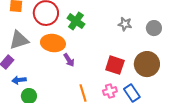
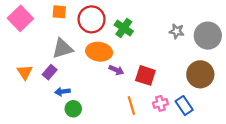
gray circle: (154, 28) -> (208, 36), size x1.6
purple arrow: (69, 60) -> (116, 70), turned -32
red square: (115, 65) -> (145, 75), moved

